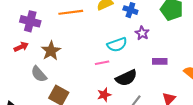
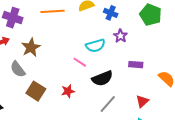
pink line: (102, 63) -> (80, 62), turned 40
red star: (104, 95) -> (68, 91), moved

